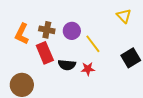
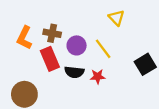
yellow triangle: (124, 16) -> (116, 18), moved
purple circle: (72, 31) -> (77, 45), moved

